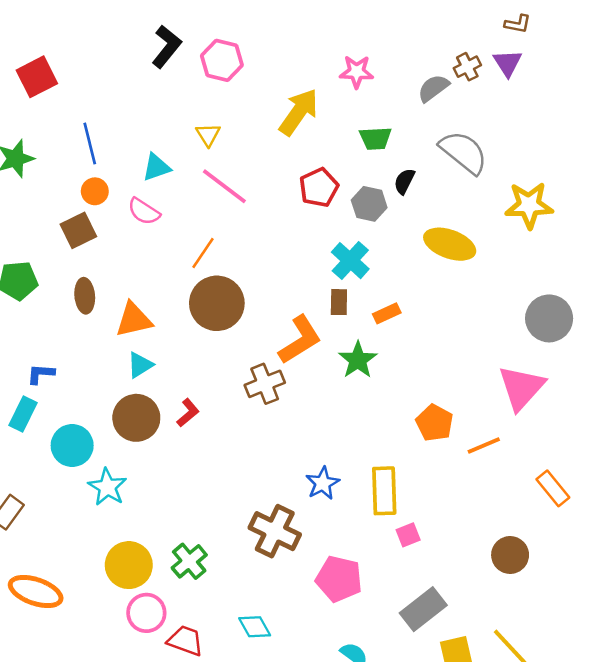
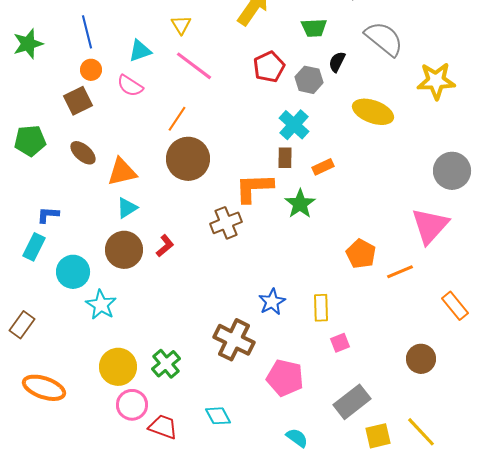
brown ellipse: (85, 296) -> (83, 153), turned -44
orange L-shape: (300, 340) -> (254, 188), turned -150
yellow rectangle: (384, 491) -> (321, 308), size x0.7

